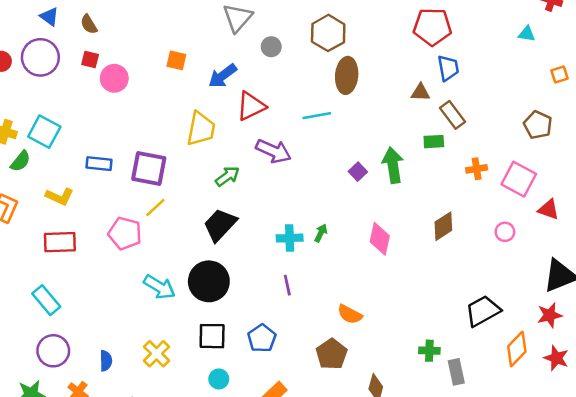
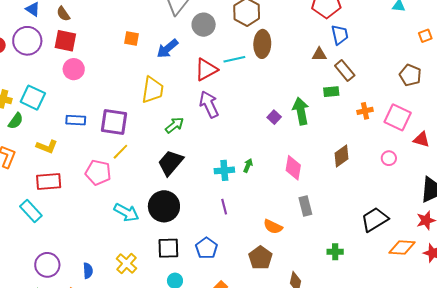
gray circle: (271, 47) -> (204, 25), size x1.5
red square: (90, 60) -> (65, 41), size x1.6
pink circle: (114, 78) -> (74, 69), moved
red triangle: (251, 106) -> (206, 70), moved
cyan line: (317, 116) -> (234, 59), moved
purple arrow: (274, 151) -> (209, 104), turned -136
cyan rectangle: (46, 300) -> (31, 211), moved
orange diamond: (517, 349) -> (402, 247), turned 52
gray rectangle: (456, 372) -> (305, 206), moved

